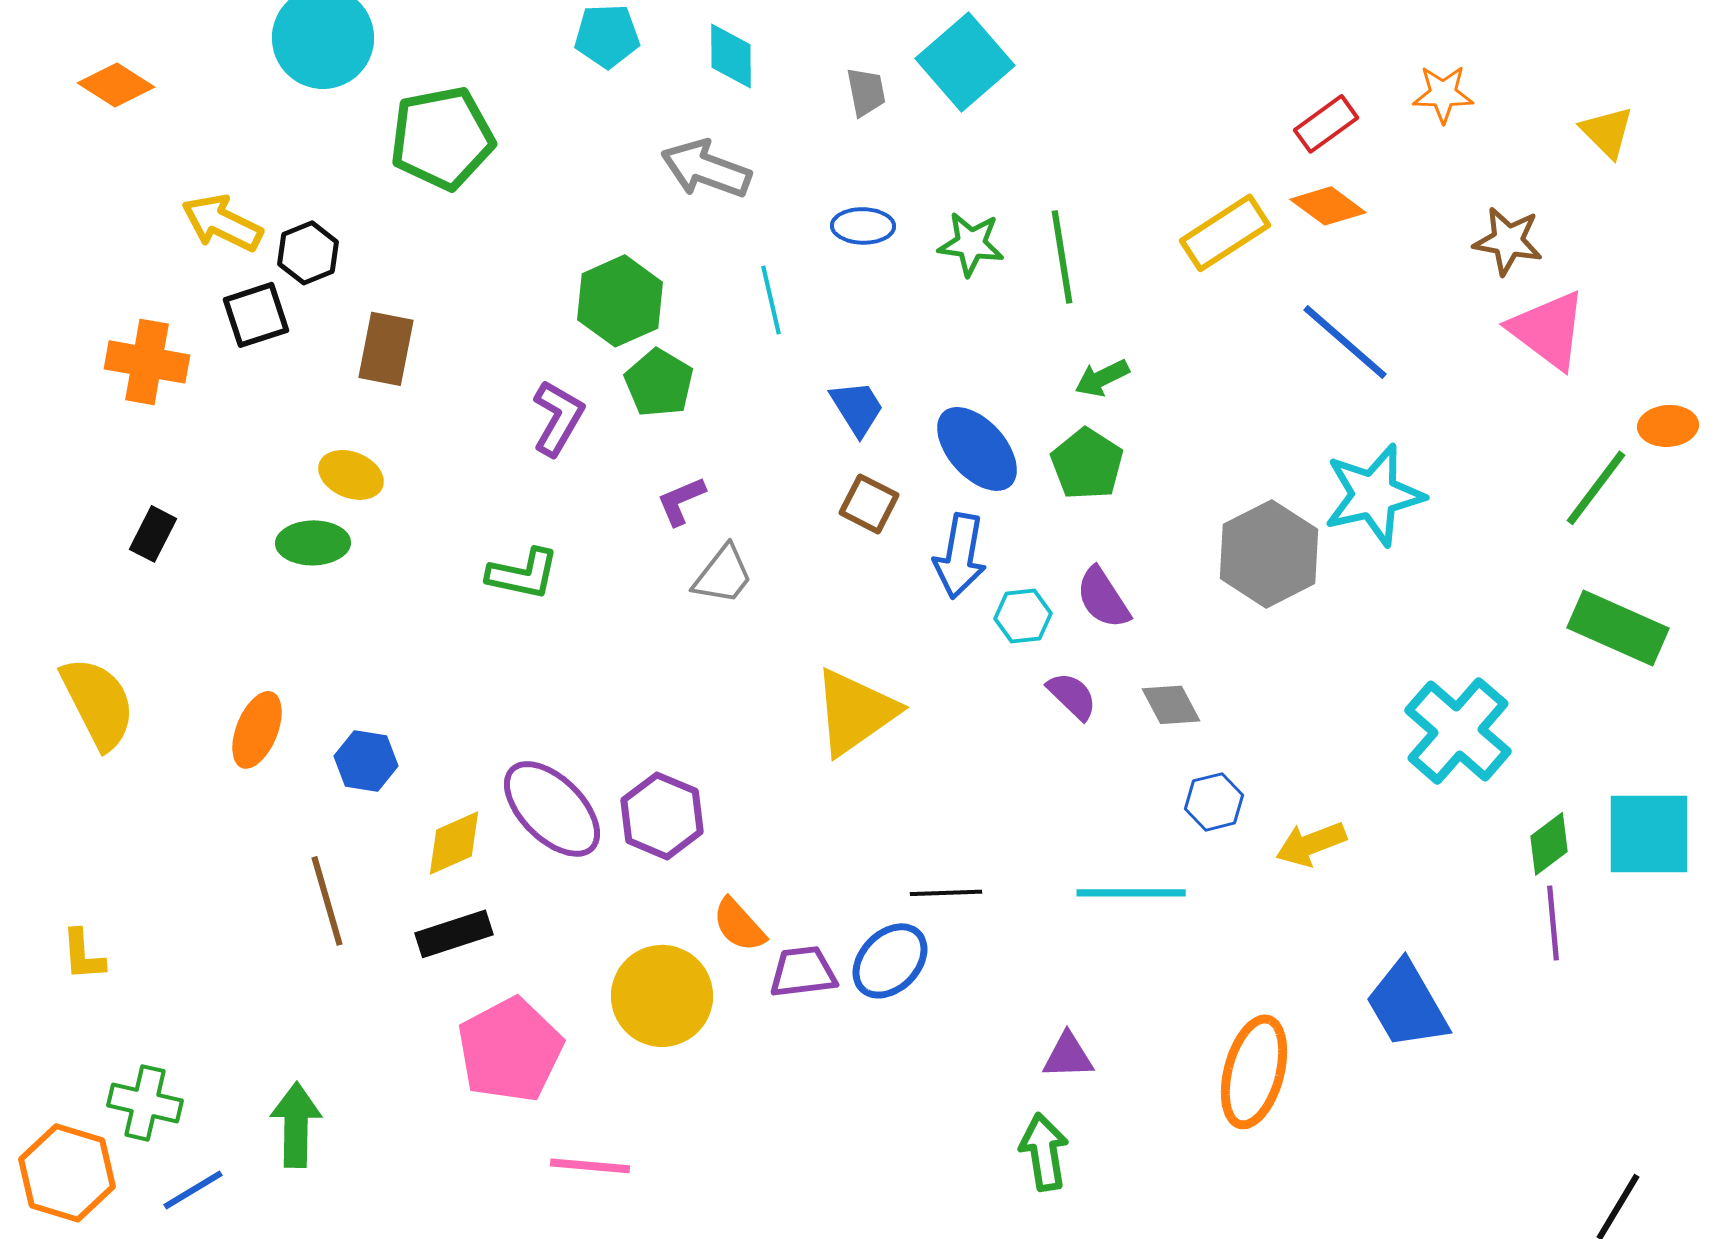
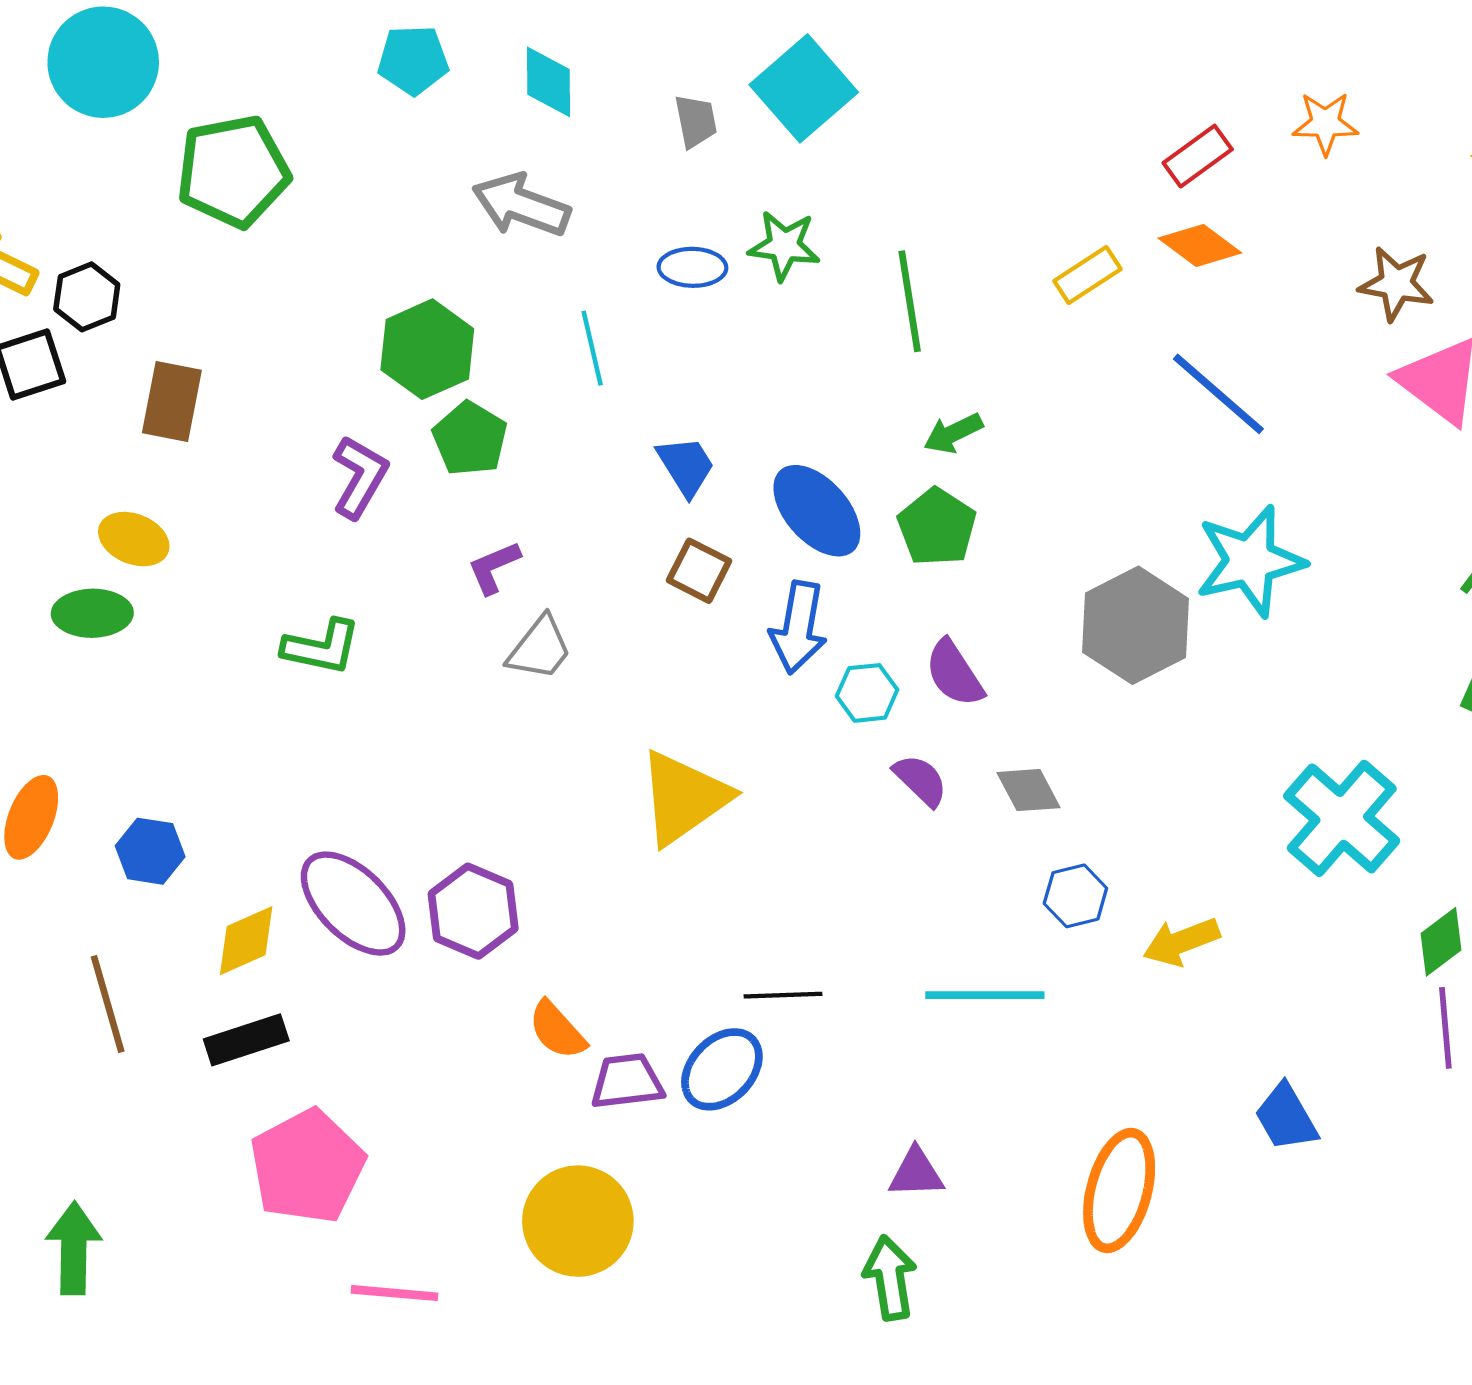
yellow rectangle: (1225, 233) -> (1087, 275), size x0.7
green star: (971, 244) -> (784, 246), moved
yellow circle: (662, 996) -> (578, 1221), moved
blue trapezoid: (1407, 1005) -> (1286, 1117), size x0.7

